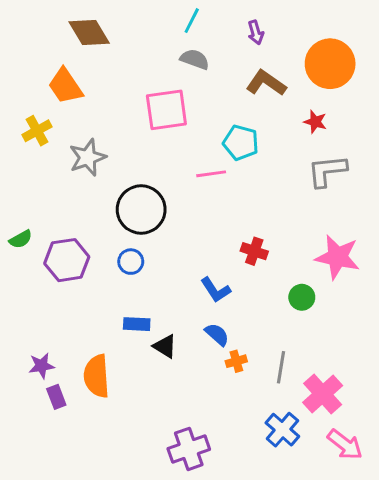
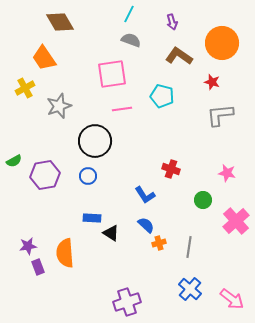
pink line: (211, 174) -> (122, 109), moved
pink star: (338, 257) -> (227, 173), size x0.6
pink cross: (323, 394) -> (236, 221), moved

